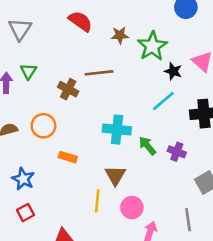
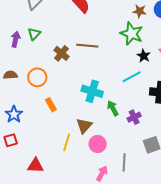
brown star: (120, 35) -> (140, 11), moved
green star: (152, 46) -> (132, 34), turned -30
purple cross: (177, 152) -> (134, 117), turned 32
orange rectangle: (68, 157) -> (51, 105), turned 32
pink circle: (132, 208) -> (98, 144), moved
gray line: (188, 220) -> (124, 162), moved

